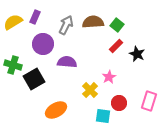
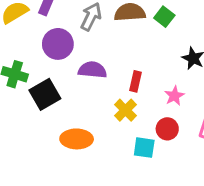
red rectangle: (116, 46) -> (136, 81), moved, turned -32
pink star: (109, 77) -> (174, 96), moved
orange ellipse: (56, 110) -> (77, 139), turned 30

